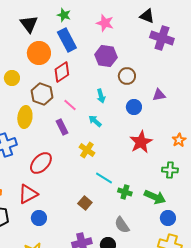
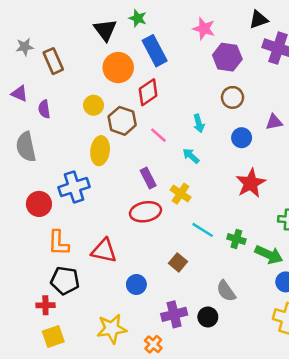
green star: (64, 15) -> (138, 18), moved
black triangle: (147, 16) -> (259, 19), turned -42
purple hexagon: (106, 56) -> (227, 57), moved
yellow circle: (12, 78) -> (94, 105), moved
purple rectangle: (62, 127) -> (148, 178), moved
red ellipse: (41, 163) -> (145, 212), moved, turned 35
green cross: (125, 192) -> (236, 239), moved
red triangle: (28, 194) -> (104, 251), turned 40
blue circle: (39, 218) -> (136, 284), moved

